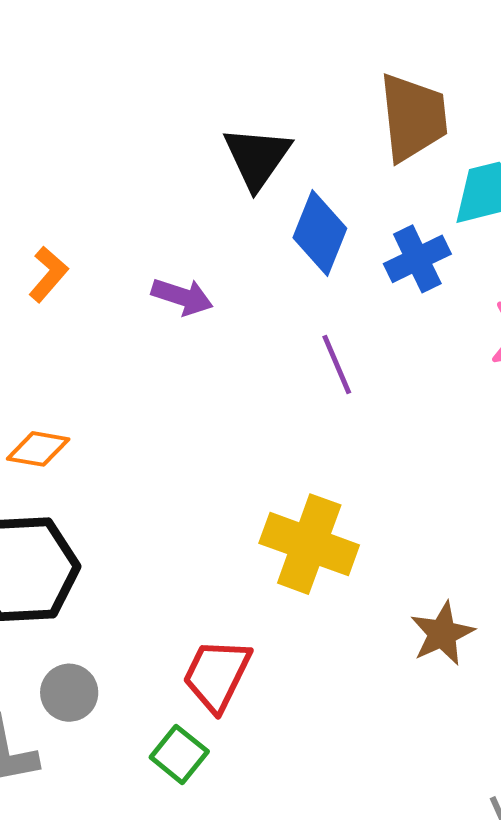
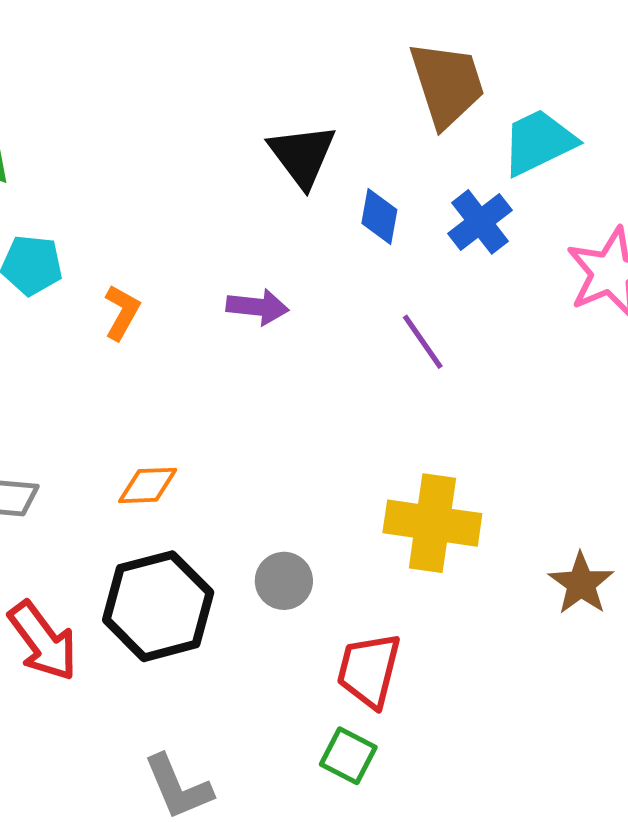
blue diamond: (320, 233) -> (379, 217), size x0.7
gray circle: (69, 693) -> (284, 581), moved

